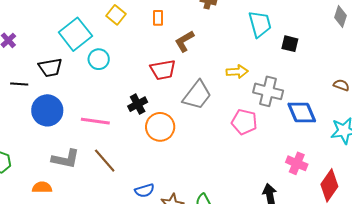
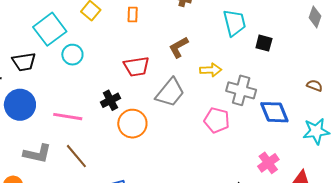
brown L-shape: (184, 41) -> (179, 47), moved
pink cross: (297, 163) -> (268, 163), turned 30

